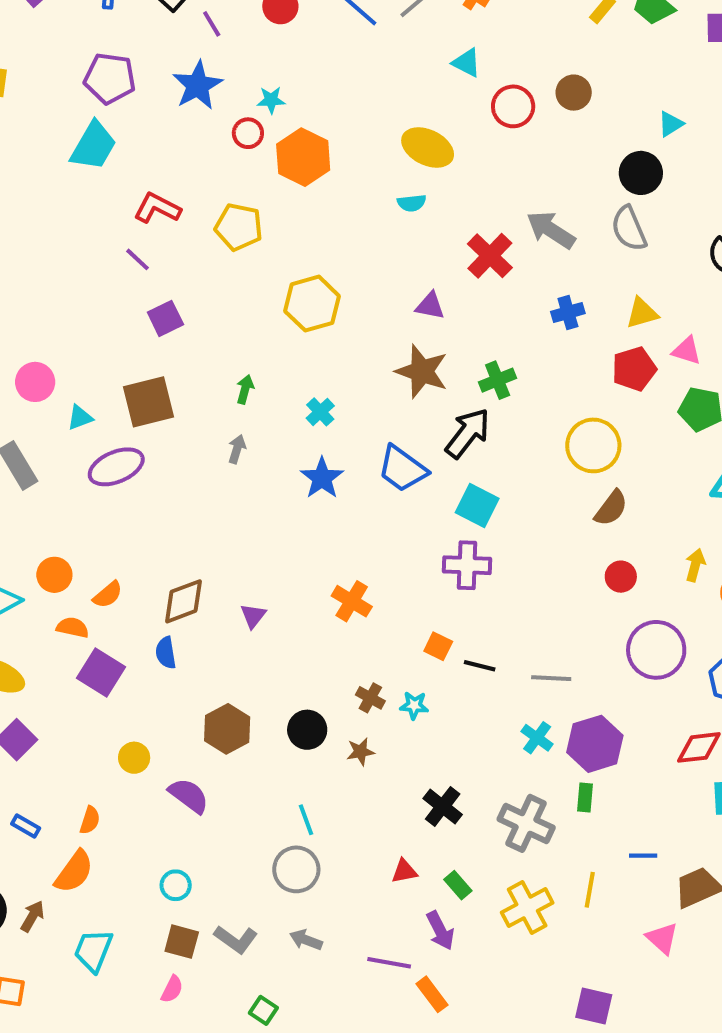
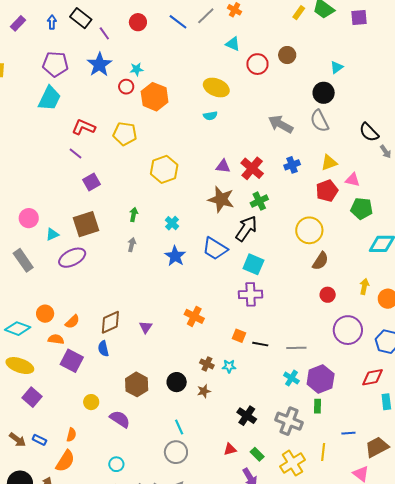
red cross: (490, 256) -> (252, 168), moved

